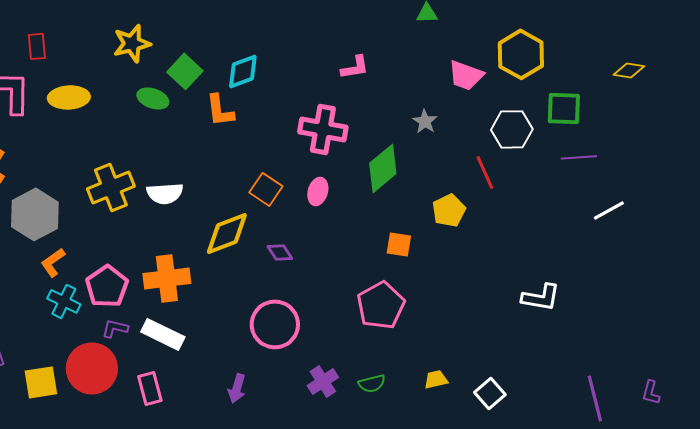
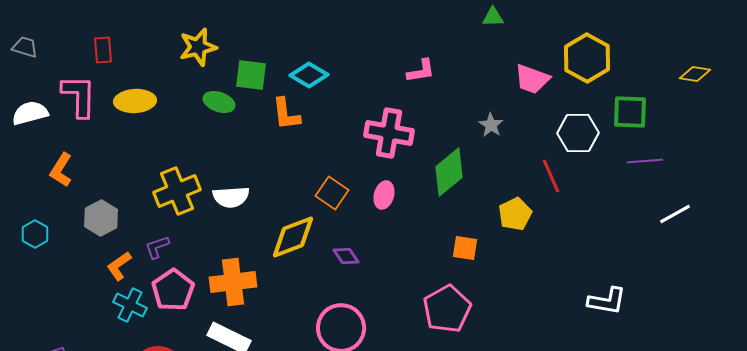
green square: (185, 71) -> (251, 75), turned -36
cyan diamond: (243, 71) -> (309, 75), turned 51
gray hexagon: (35, 214) -> (101, 218), size x0.7
purple L-shape: (115, 328) -> (157, 247), moved, turned -32

